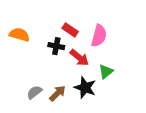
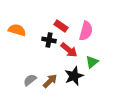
black star: (85, 88) -> (74, 76), turned 30

